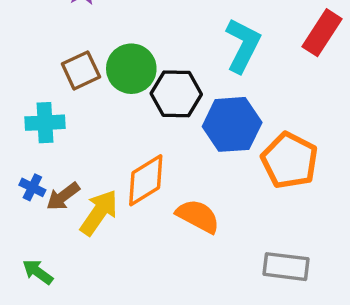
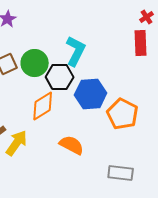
red rectangle: (322, 33) -> (141, 43), turned -35
cyan L-shape: (243, 45) -> (76, 51), moved
orange diamond: (146, 180) -> (43, 106), moved

